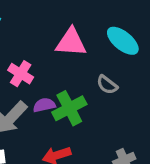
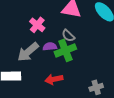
gray semicircle: (107, 85) -> (68, 36), moved

